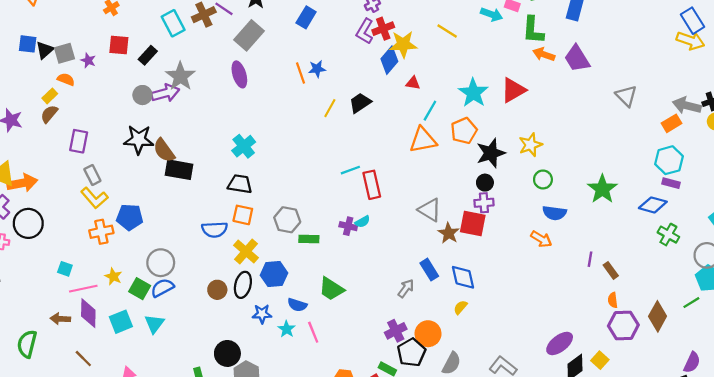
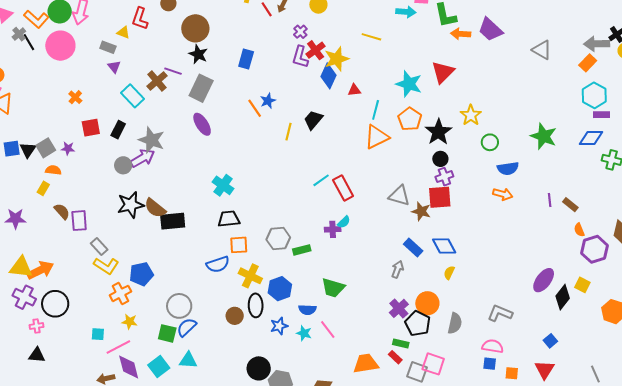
brown semicircle: (49, 114) -> (62, 211), moved, turned 114
yellow star: (113, 277) -> (130, 322), moved
cyan triangle: (154, 324) -> (188, 360), turned -48

